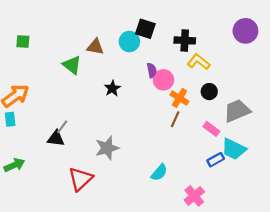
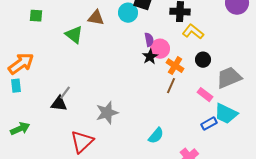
green square: (23, 42) -> (36, 16), moved
black star: (112, 88) -> (150, 57), moved

